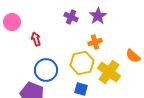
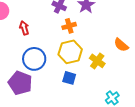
orange cross: (95, 42) -> (69, 26), moved
yellow cross: (109, 72) -> (97, 61), size x0.7

